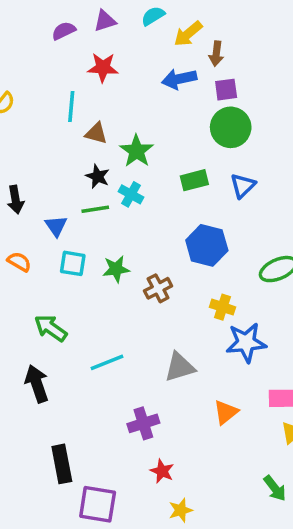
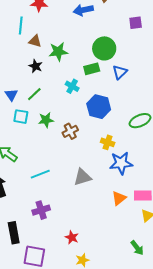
purple square: (226, 90) -> (136, 23), moved
green circle: (231, 127) -> (104, 48), moved
green star: (137, 151) -> (58, 52), turned 30
cyan cross: (131, 194) -> (72, 86), moved
green line: (95, 209) -> (34, 94), moved, turned -35
orange triangle: (226, 412) -> (119, 198), moved
purple cross: (143, 423) -> (41, 210), moved

